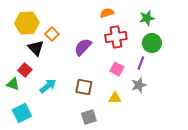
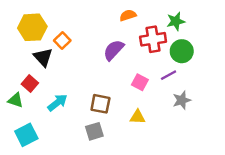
red cross: (116, 37) -> (153, 39), moved
purple semicircle: (83, 47) -> (114, 50), moved
purple line: (141, 63) -> (169, 75), turned 40
gray star: (139, 85) -> (182, 100), moved
gray square: (89, 117) -> (94, 131), moved

